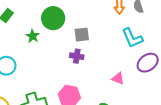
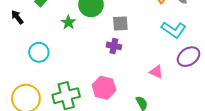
cyan L-shape: (132, 38) -> (174, 30), turned -35

